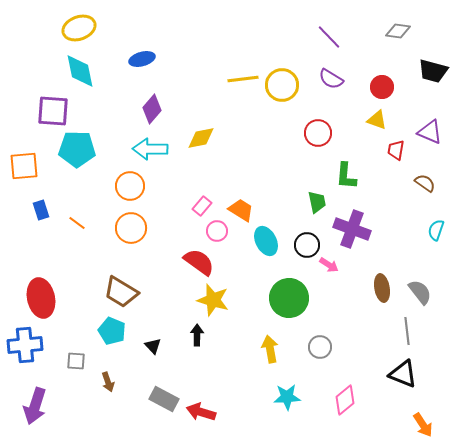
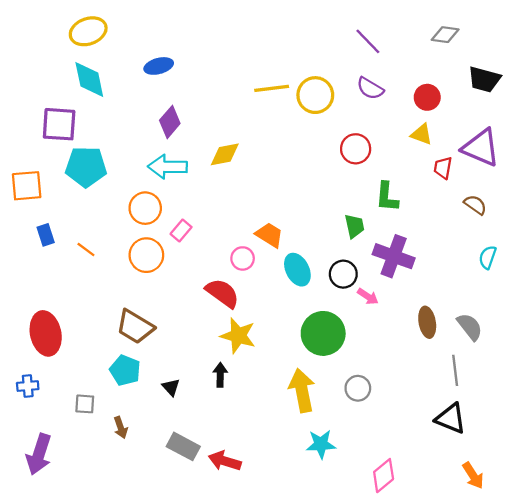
purple triangle: (430, 132) -> (481, 148), size x1.4
pink rectangle: (202, 206) -> (181, 230), moved
blue cross: (25, 345) -> (28, 386), size x0.6
yellow arrow: (270, 349) -> (302, 390), size x1.4
pink diamond: (345, 400) -> (384, 476), moved

